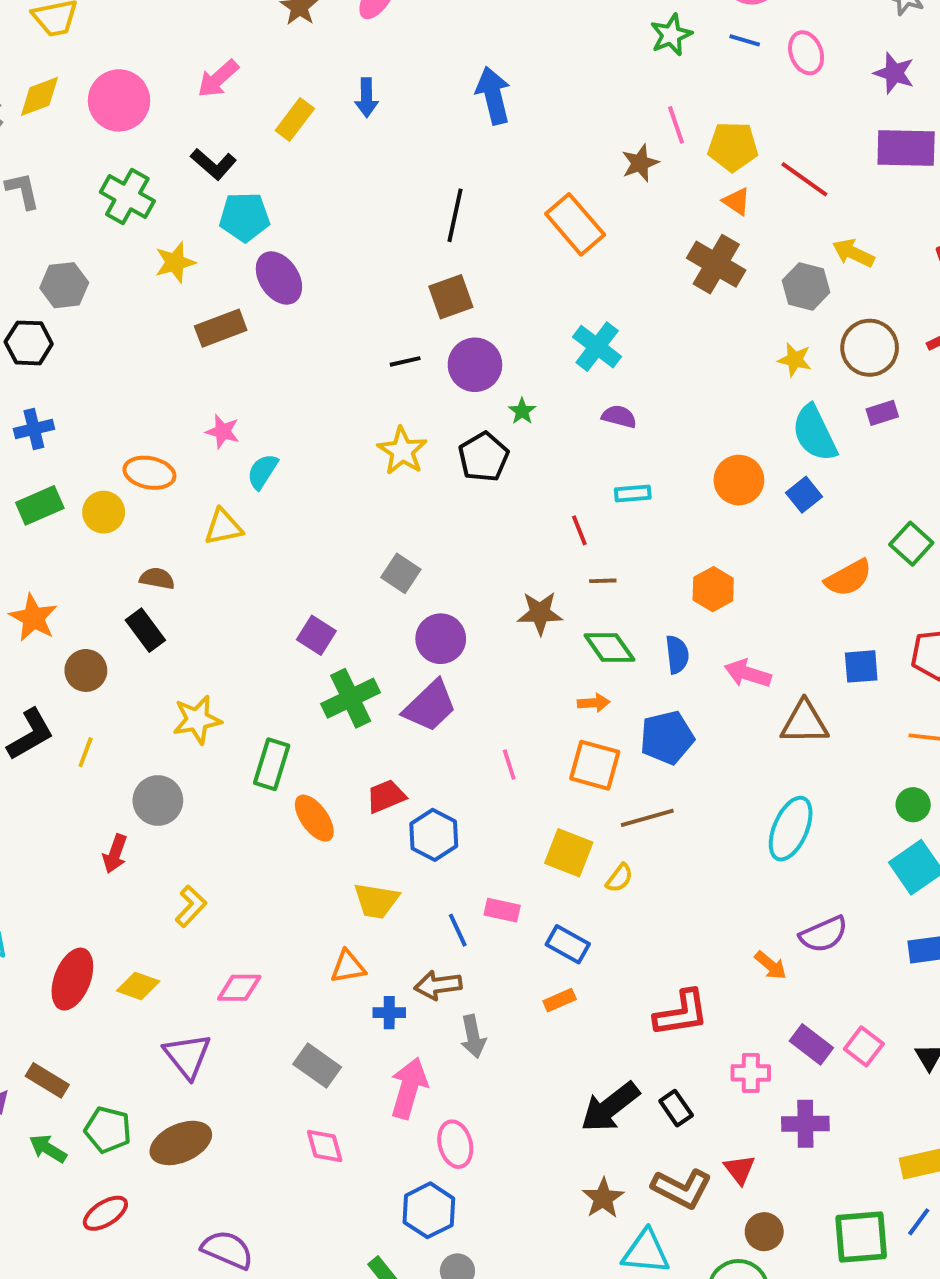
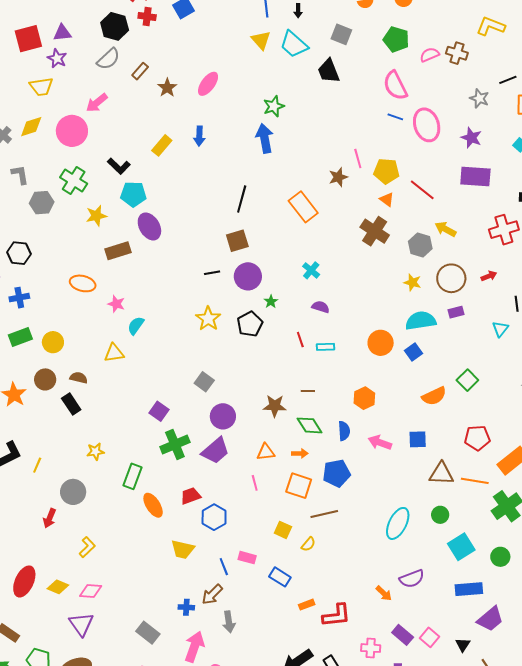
green star: (671, 35) -> (274, 106), moved
pink ellipse: (806, 53) -> (427, 125), size x1.5
pink arrow: (218, 79) -> (97, 103), moved
gray hexagon: (64, 285) -> (42, 203), moved
cyan cross: (597, 347) -> (311, 270), size x0.7
cyan semicircle: (814, 433) -> (421, 321), turned 104
orange ellipse: (149, 473) -> (83, 283), moved
red line: (579, 530) -> (300, 340), moved
blue square: (861, 666) -> (418, 439), moved
brown circle: (86, 670) -> (45, 379), moved
yellow star: (197, 720) -> (95, 451), size x0.7
brown triangle: (804, 723) -> (441, 474), moved
green circle: (913, 805) -> (440, 515), moved
yellow square: (569, 853) -> (283, 530), size x0.7
orange triangle: (348, 967) -> (266, 452), moved
brown arrow: (438, 985) -> (212, 594), turned -40
pink diamond: (239, 988) -> (91, 591), moved
orange rectangle: (560, 1000) -> (307, 605), moved

